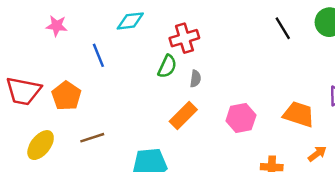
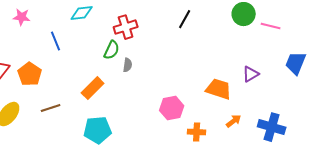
black line: (283, 28) -> (185, 19), moved, turned 60
gray semicircle: (195, 79) -> (128, 65), moved
orange rectangle: (183, 116) -> (93, 88), moved
pink hexagon: (241, 118) -> (172, 108), moved

